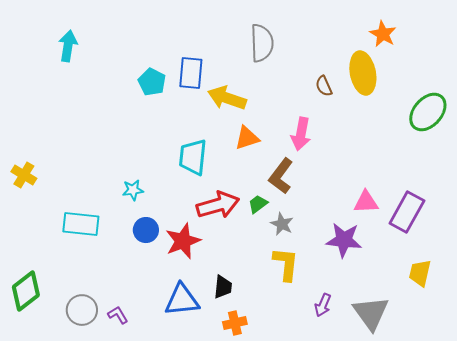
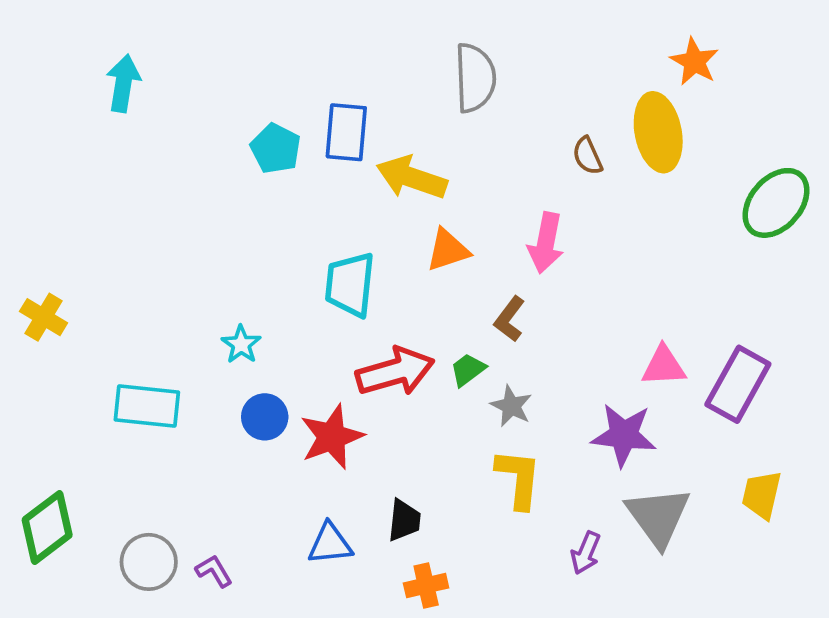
brown L-shape: (281, 176) -> (509, 319), size x0.7
cyan star: (133, 190) -> (241, 344), turned -30
blue triangle: (182, 300) -> (330, 544), size x0.7
gray triangle: (371, 313) -> (658, 517), moved

